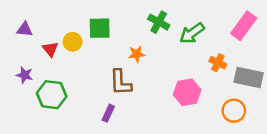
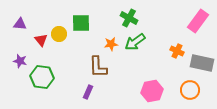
green arrow: (192, 33) -> (135, 42), moved
pink hexagon: (187, 92) -> (152, 91), moved

